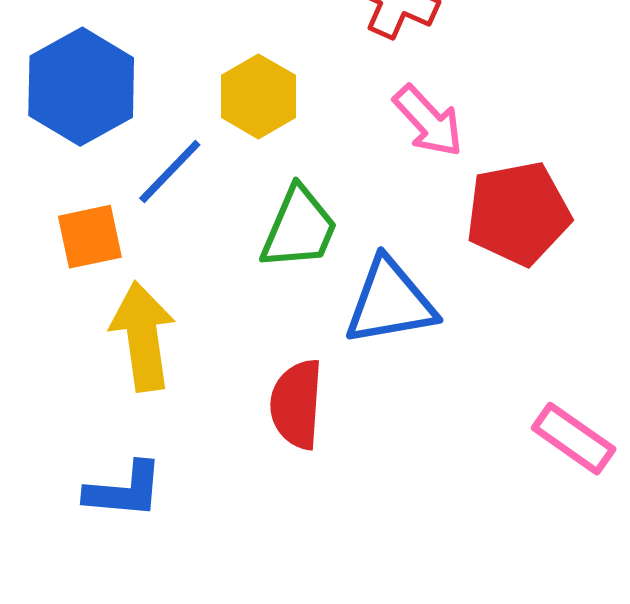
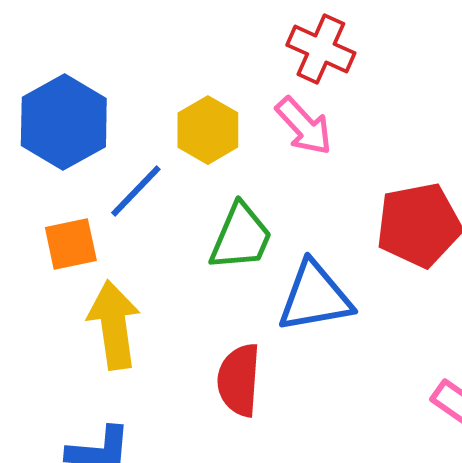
pink arrow: (428, 121) -> (304, 126), moved

